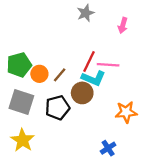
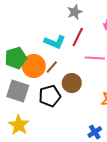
red line: (89, 61) -> (78, 37), moved
orange circle: (39, 74) -> (34, 66), size x1.5
cyan L-shape: (93, 78) -> (55, 42), moved

